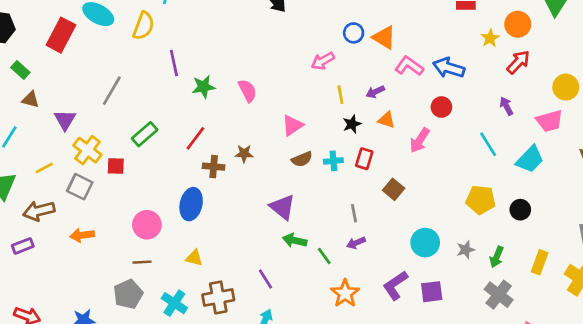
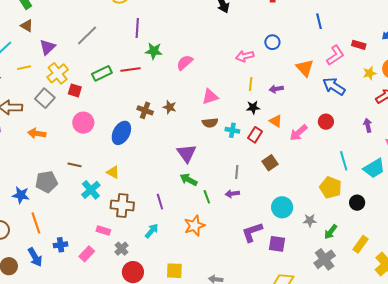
orange triangle: (384, 37) -> (305, 68), moved
pink L-shape: (409, 66) -> (335, 55), moved, turned 95
pink semicircle: (248, 91) -> (185, 63), turned -120
red circle: (441, 107) -> (326, 122), moved
orange triangle: (387, 120) -> (276, 121), moved
red line: (195, 138) -> (131, 70), moved, turned 30
cyan line: (488, 144) -> (344, 161), moved
yellow line: (44, 168) -> (24, 68), moved
pink circle: (147, 225) -> (83, 123), moved
orange star: (345, 293) -> (195, 226), moved
gray pentagon: (128, 294) -> (46, 182), moved
cyan cross: (174, 303) -> (91, 190), moved

